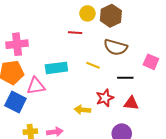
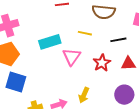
pink triangle: (36, 86) -> (71, 57), moved, turned -36
yellow arrow: (82, 110) -> (84, 95), moved, turned -63

